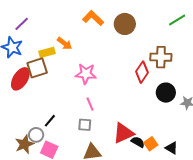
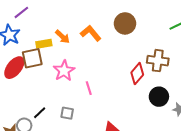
orange L-shape: (93, 18) -> (91, 33), moved
pink star: (86, 74) -> (64, 71), moved, turned 30
pink line: (90, 104) -> (89, 88), moved
gray square: (85, 125) -> (67, 113), moved

